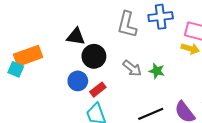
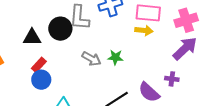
black circle: (94, 56) -> (60, 29), moved
red rectangle: (98, 90) -> (39, 65), moved

